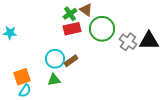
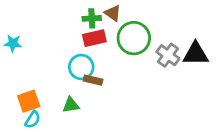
green cross: (70, 14) -> (92, 18), turned 32
cyan circle: (55, 59) -> (81, 67), moved
brown rectangle: (71, 61) -> (93, 80), turned 48

